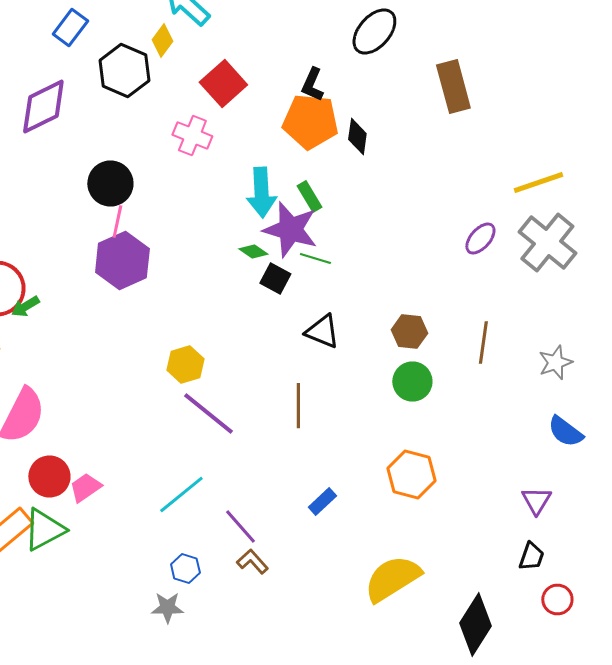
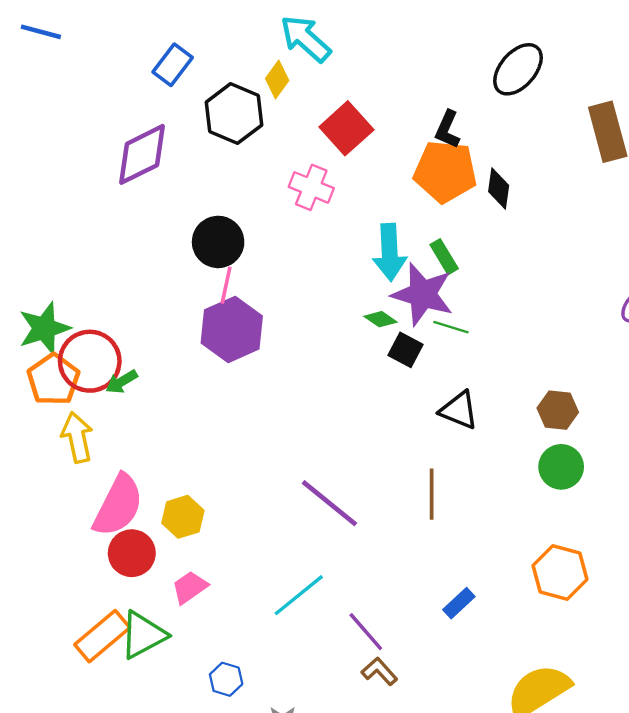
yellow hexagon: (185, 364) -> (183, 517), moved
red circle: (49, 476) -> (132, 553), moved
blue hexagon: (185, 568) -> (226, 679), moved

